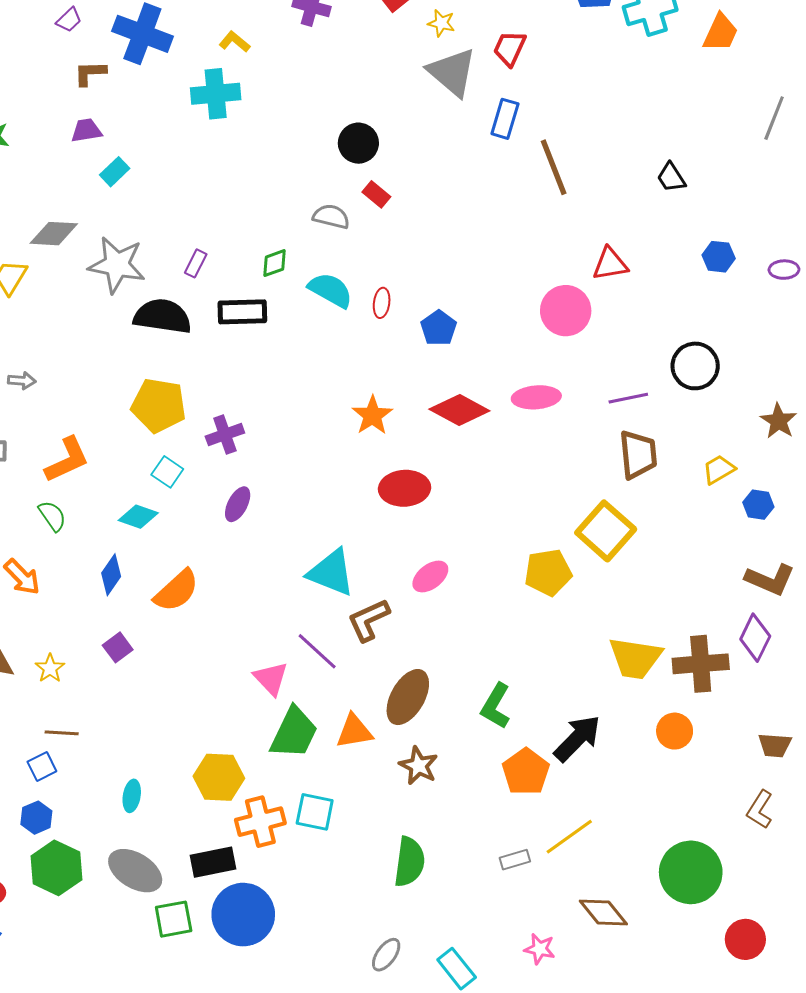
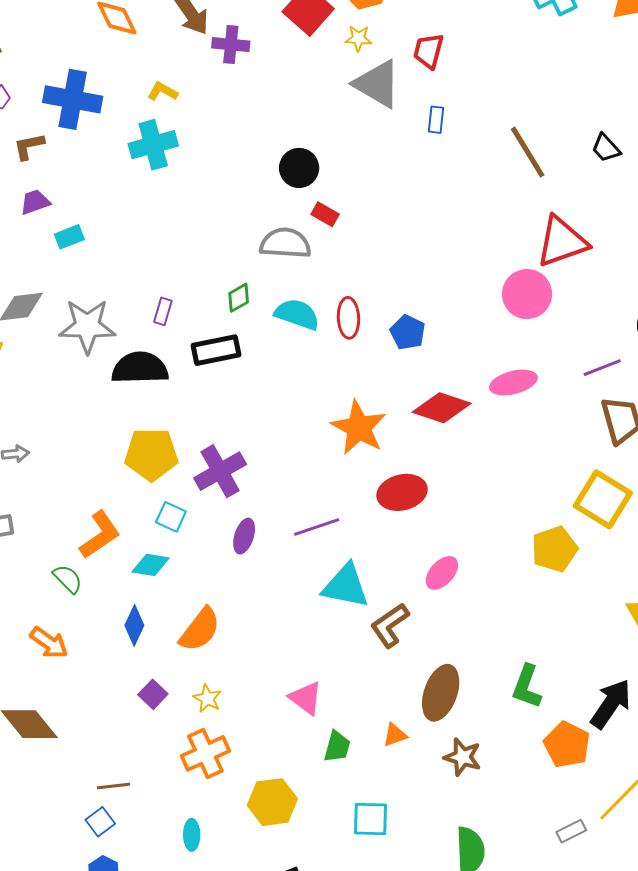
blue rectangle: (505, 119) -> (436, 120), size x0.7
brown line: (554, 167) -> (528, 152), moved
cyan rectangle: (115, 172) -> (69, 237), turned 32
gray semicircle: (331, 217) -> (285, 243), size x1.4
red triangle: (610, 264) -> (562, 242), size x1.5
red ellipse: (382, 303) -> (348, 318), size x1.4
orange star: (372, 415) -> (359, 428), size x1.4
purple cross: (225, 435) -> (220, 471), size x1.4
orange L-shape: (67, 460) -> (100, 535), moved
purple line: (317, 651) -> (317, 527), moved, turned -51
yellow star: (50, 668) -> (207, 698), moved
orange triangle: (354, 731) -> (395, 735), size x0.7
green trapezoid: (294, 733) -> (337, 747), size x0.6
orange cross: (260, 822) -> (205, 753), moved

